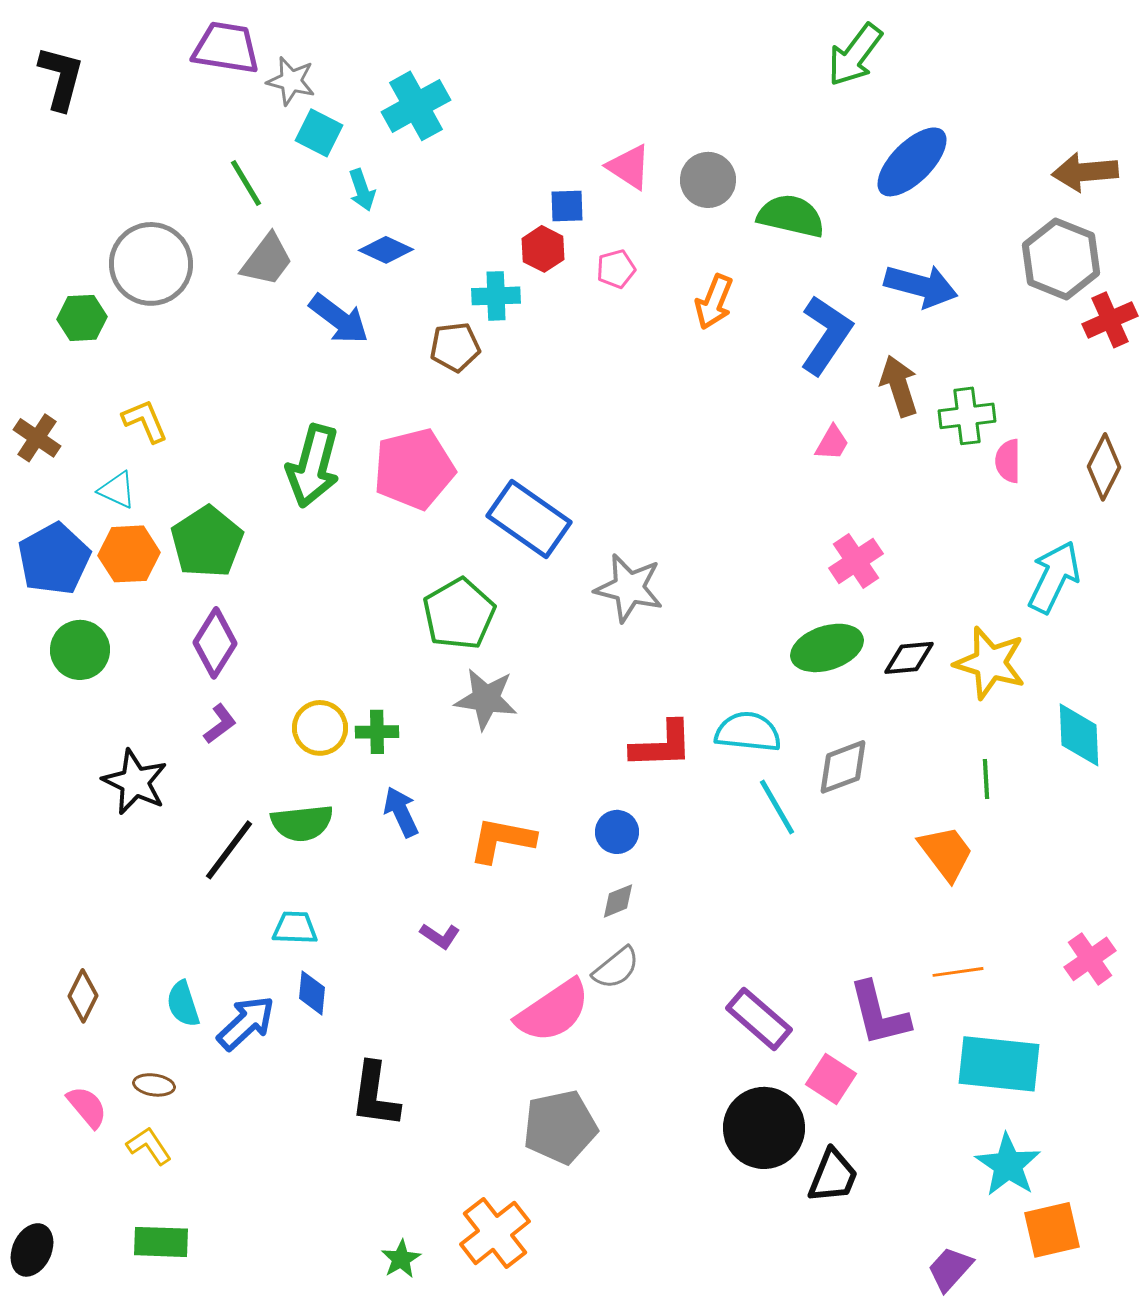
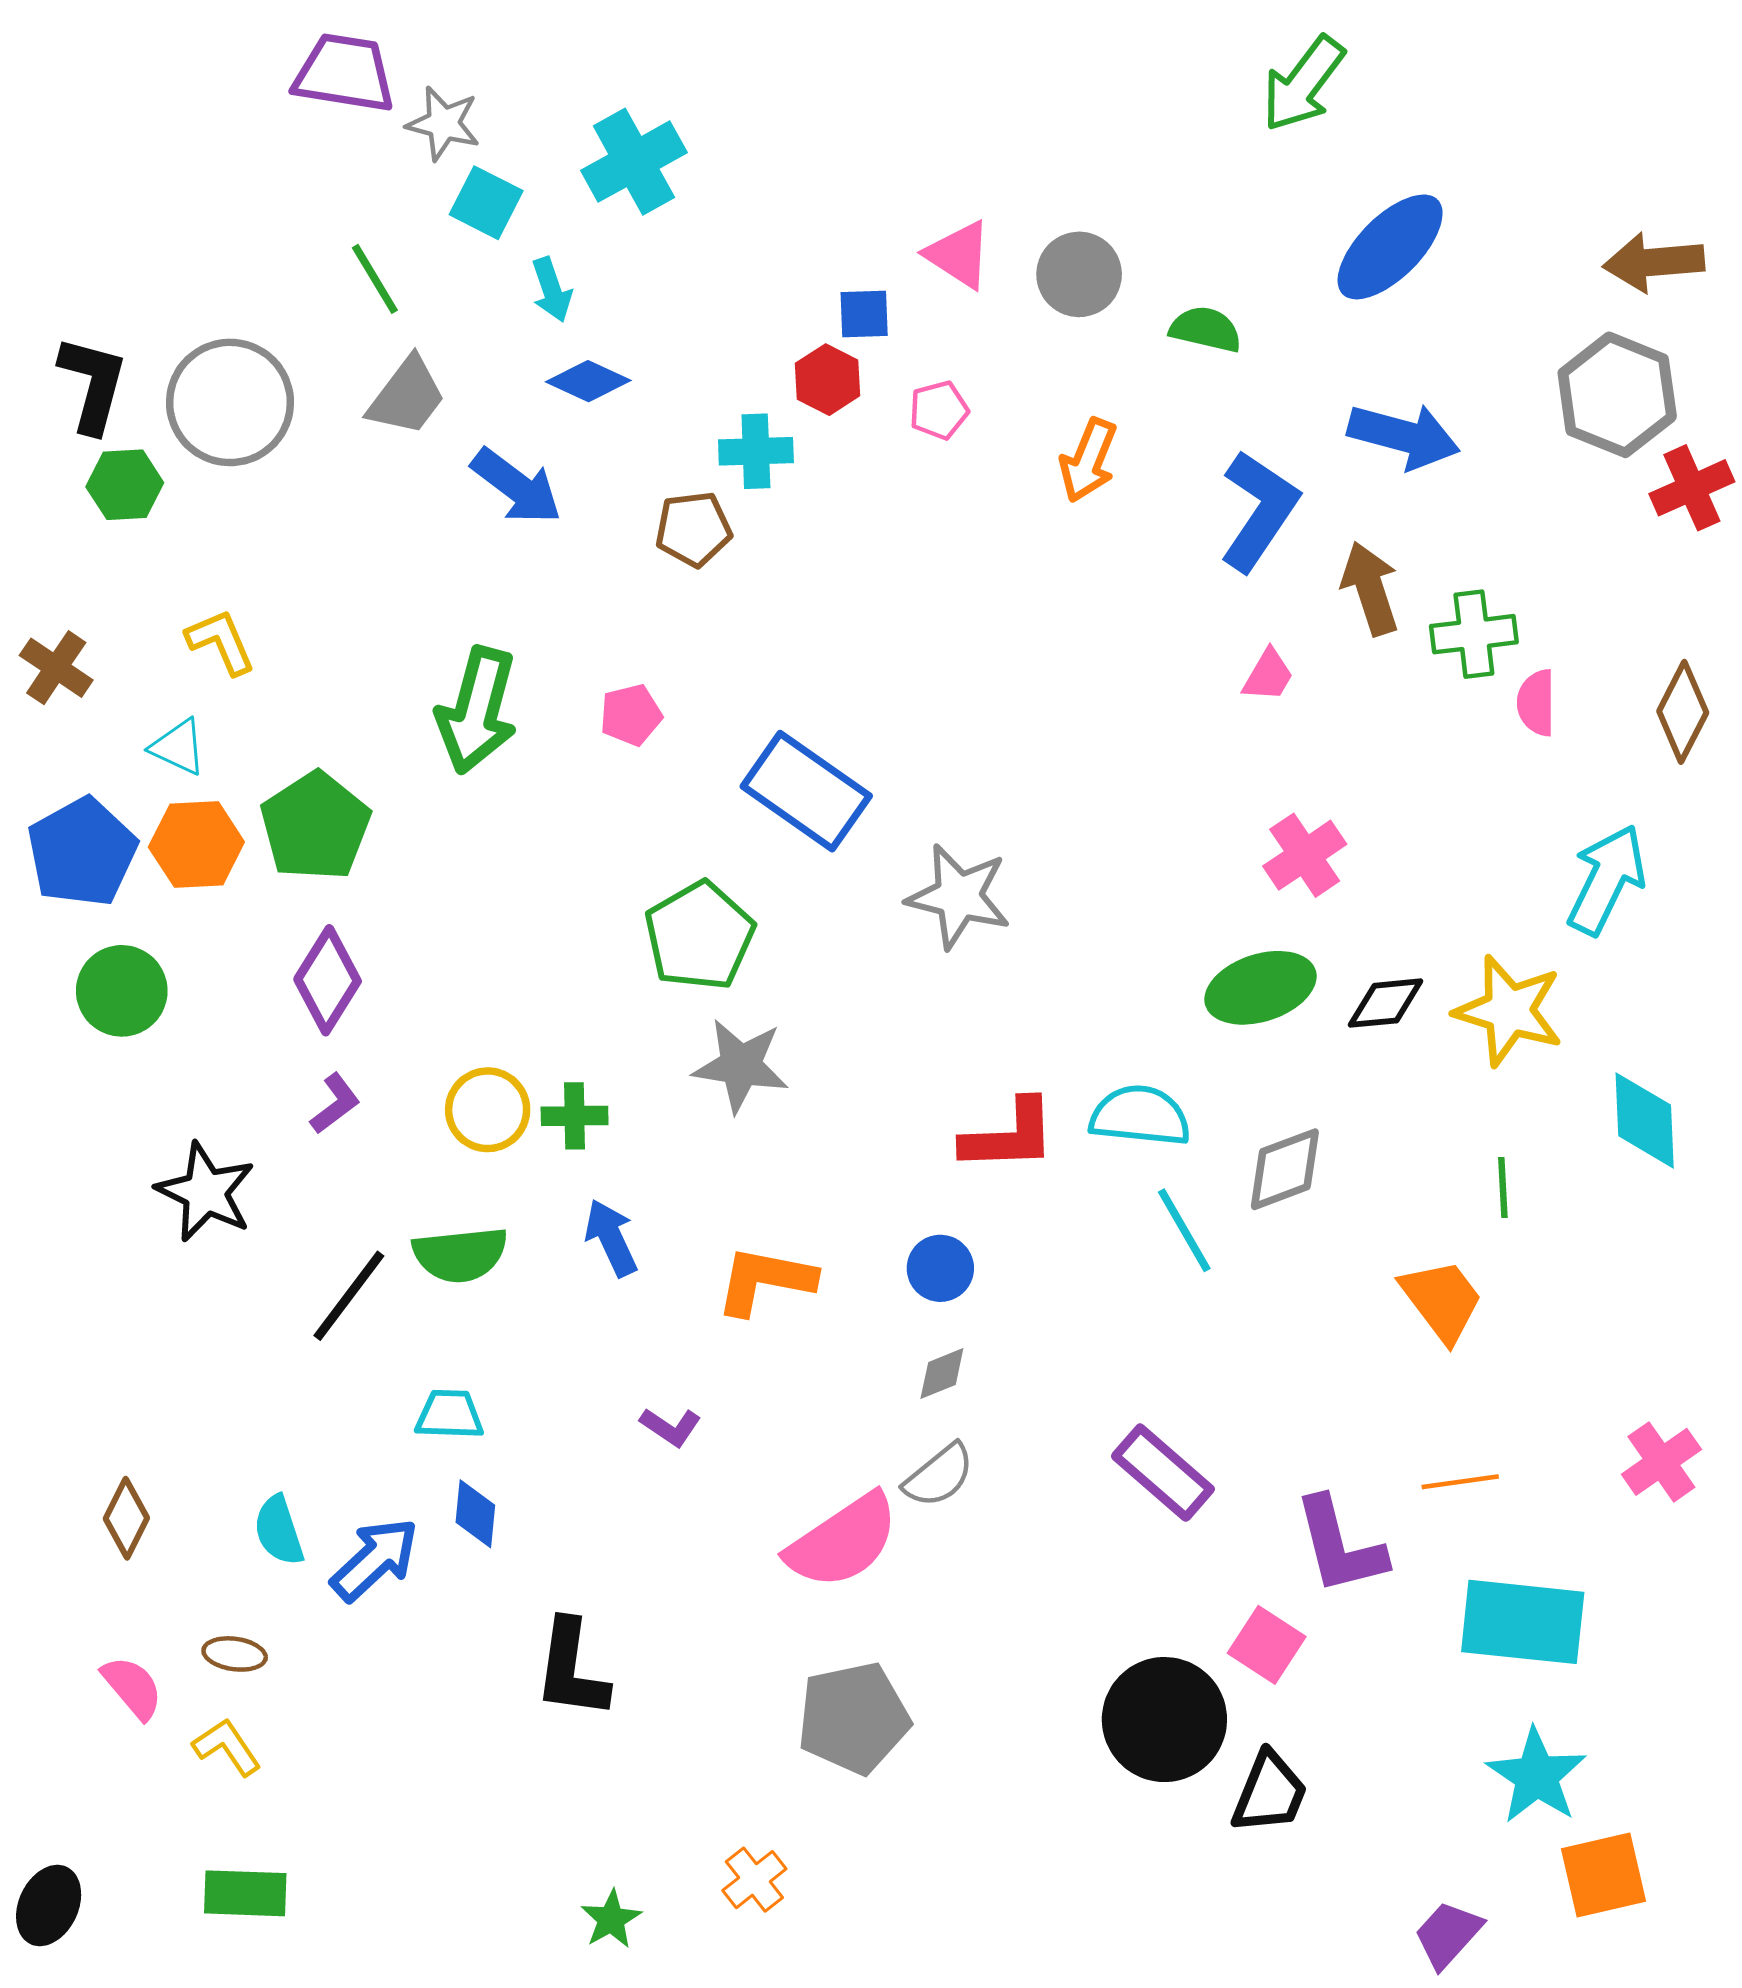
black L-shape: (61, 78) -> (93, 384), moved
green semicircle: (791, 216) -> (1206, 329), size x0.7
pink pentagon: (414, 469) -> (631, 715), size x0.5
purple rectangle: (759, 1019) -> (1163, 1473), moved
orange cross: (495, 1233) -> (754, 1880), size x0.6

